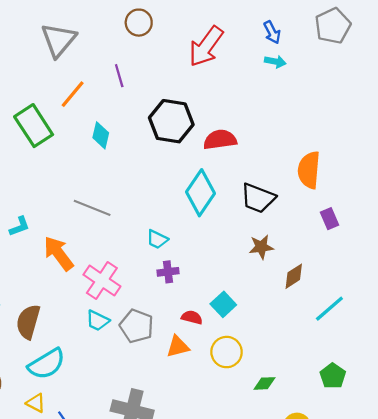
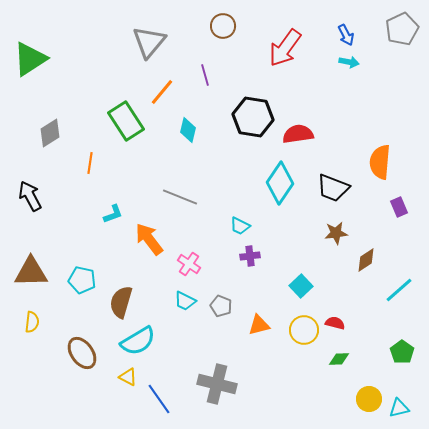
pink cross: (102, 280) -> (189, 264), size x0.7
red semicircle: (192, 317) -> (335, 323), moved
gray pentagon: (137, 326) -> (221, 306), size x0.7

